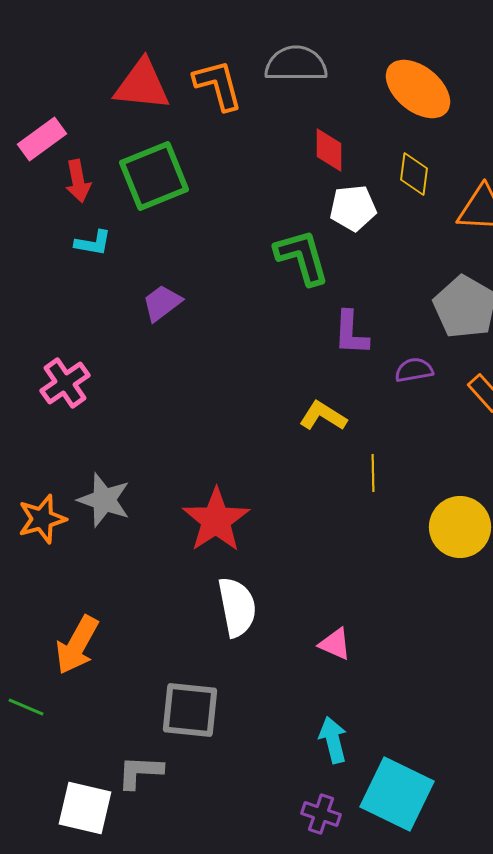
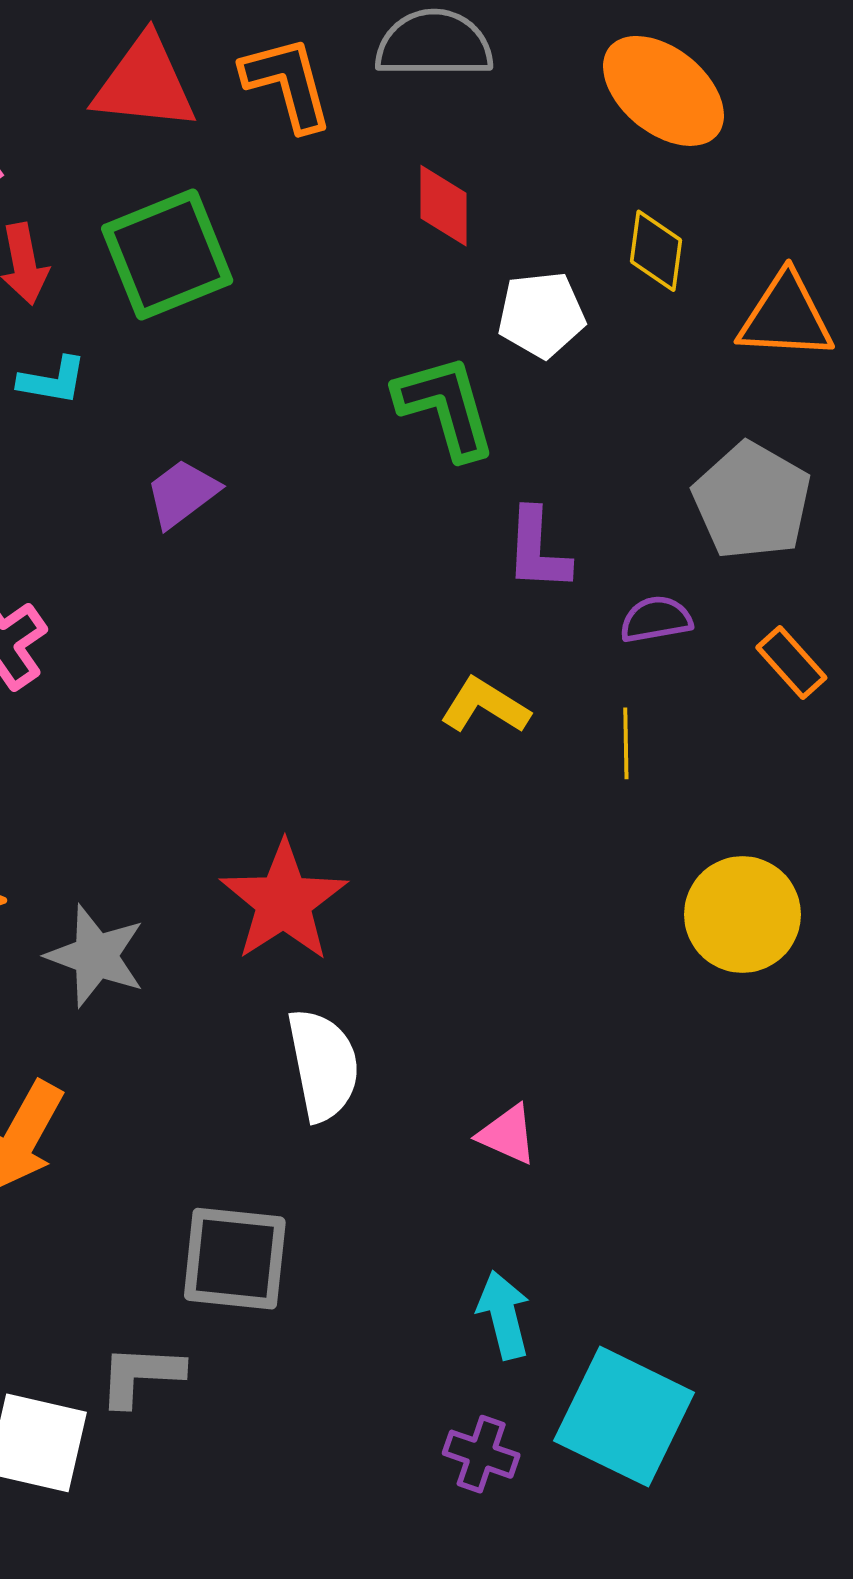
red diamond: (329, 150) -> (444, 206), moved
yellow line: (373, 473) -> (626, 743), moved
gray star: (104, 500) -> (96, 956), moved

